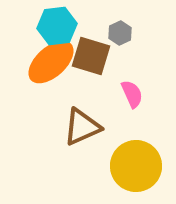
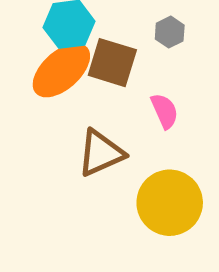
gray hexagon: (120, 33) -> (170, 32), moved

